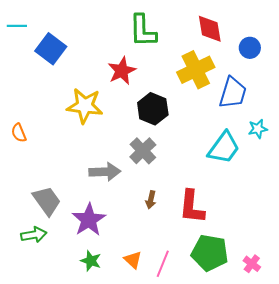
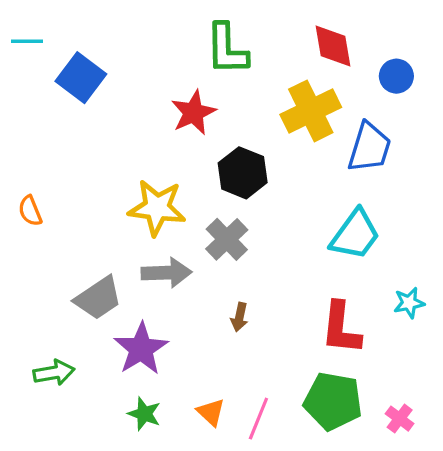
yellow star: (85, 106) -> (157, 208), moved
cyan star: (258, 129) -> (409, 303), moved
gray trapezoid: (47, 201) -> (98, 298), moved, turned 92
red L-shape: (192, 207) -> (341, 328), moved

